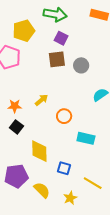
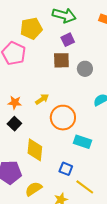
purple square: (61, 38) -> (68, 40), turned 32
orange circle: (64, 116) -> (63, 118), size x1.6
blue square: (64, 168) -> (66, 169), moved
yellow semicircle: (42, 190) -> (34, 189), turned -84

